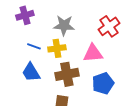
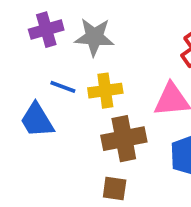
gray star: (64, 25) -> (94, 37), moved
blue trapezoid: (31, 72) -> (37, 120), moved

